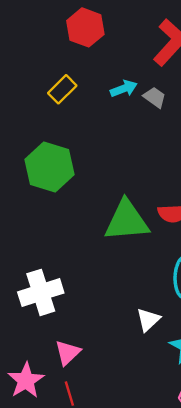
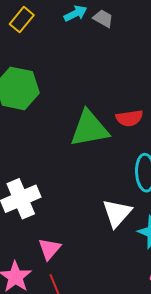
white triangle: (148, 320) -> (117, 213), size x1.4

